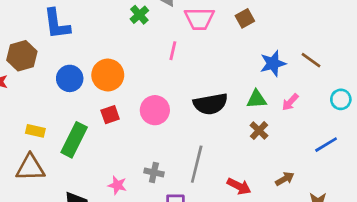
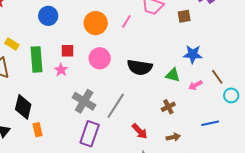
brown line: (311, 60) -> (217, 77), moved
orange circle: (108, 75) -> (96, 23), moved
brown cross: (259, 131) -> (168, 107), moved
green rectangle: (74, 140) -> (37, 59), turned -50
gray cross: (154, 172) -> (84, 101), size x1.6
pink star: (117, 185) -> (61, 70), moved

